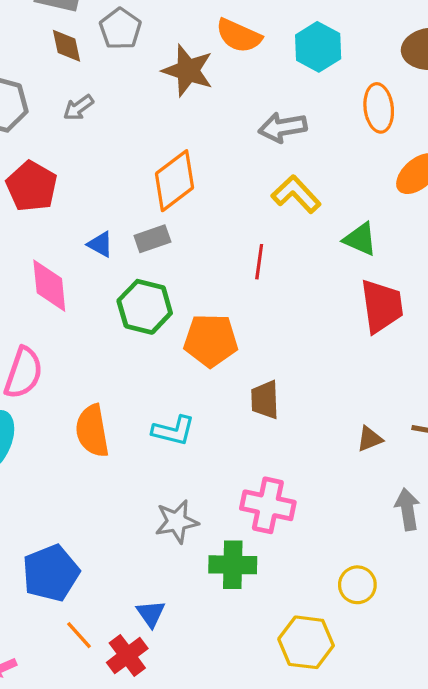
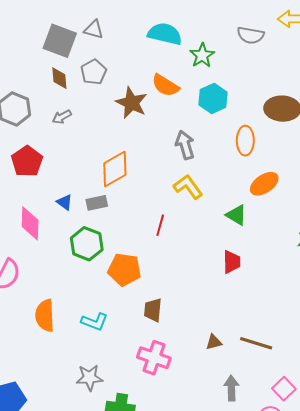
gray arrow: (283, 127) -> (185, 145), turned 76
green triangle: (360, 239) -> (236, 215), moved
red trapezoid: (382, 306) -> (232, 262), size x0.7
pink cross: (268, 505) -> (154, 358), moved

